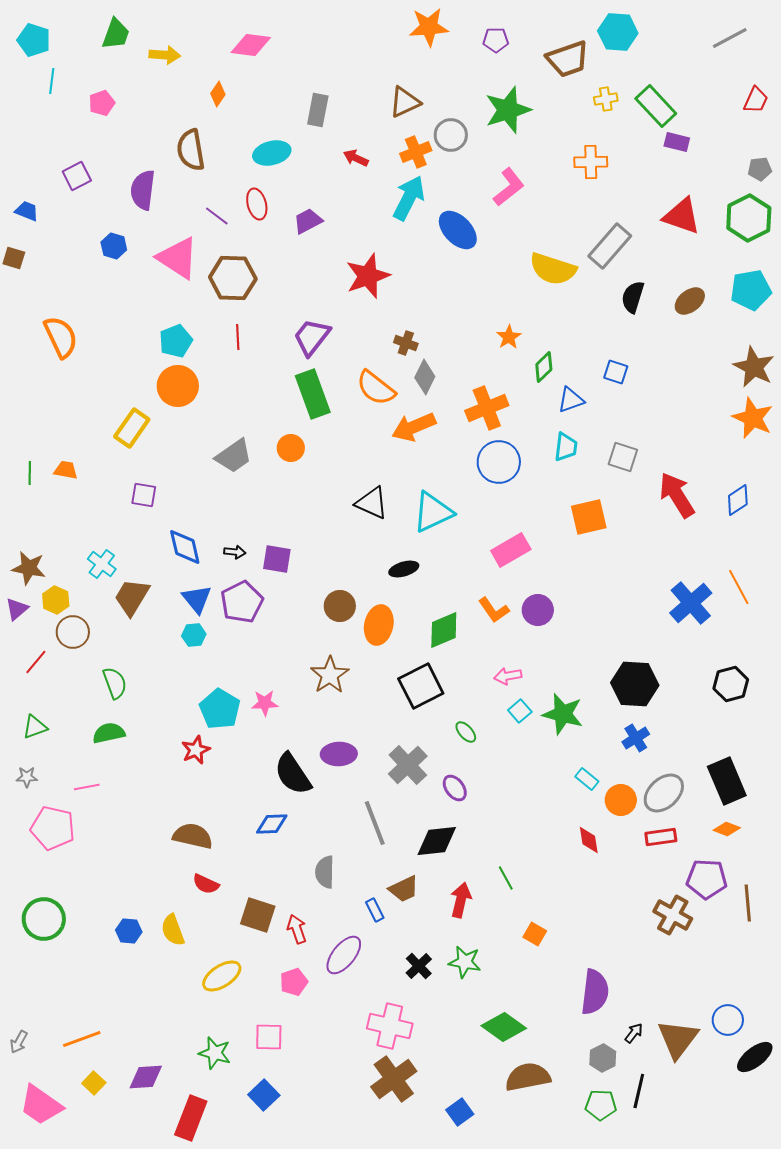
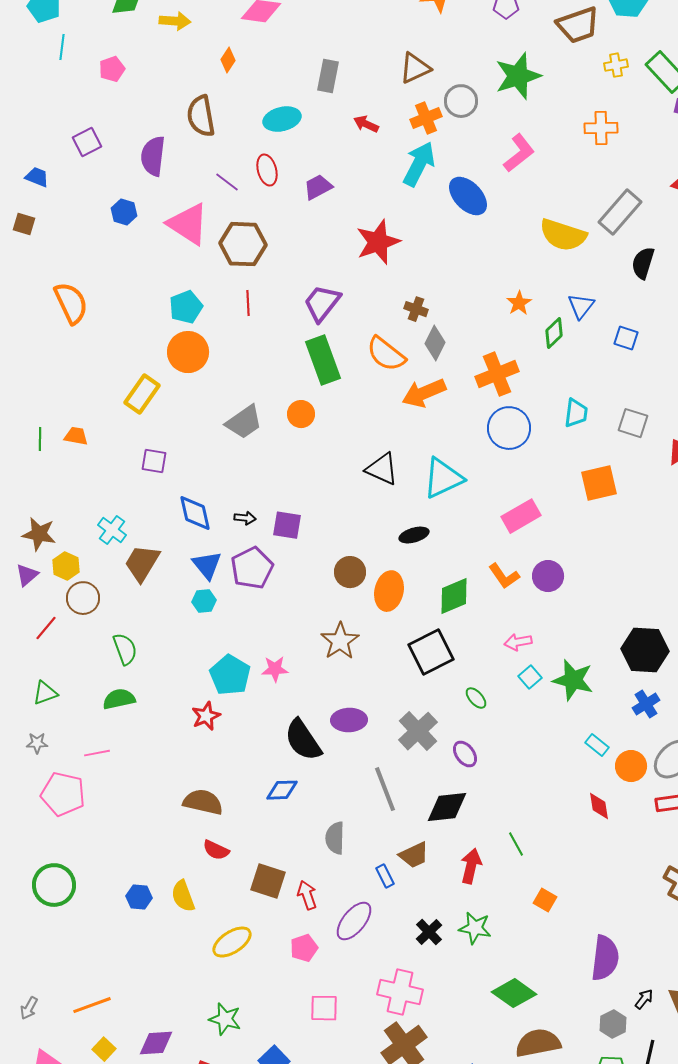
blue triangle: (571, 400) -> (581, 306), moved, turned -32
pink square: (269, 1037) -> (324, 1008), moved

